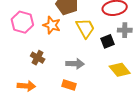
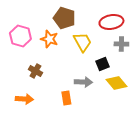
black square: (107, 41) -> (102, 64), moved
gray arrow: (75, 64) -> (83, 82), moved
orange rectangle: (69, 85) -> (66, 98), turned 64

